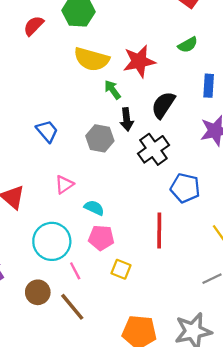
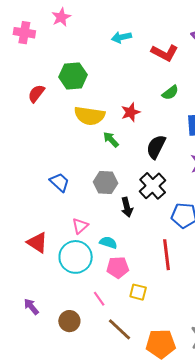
red star: (139, 61) -> (131, 112), size x0.7
black arrow: (127, 119) -> (127, 207), moved
cyan circle: (52, 241) -> (76, 257), moved
brown line: (72, 307) -> (120, 329), moved

